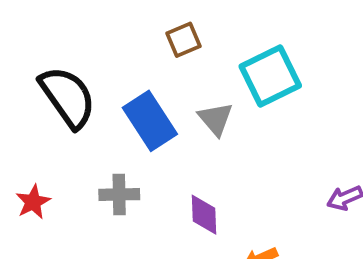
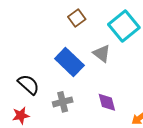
black semicircle: (68, 97) -> (29, 84), moved, size x0.7
red star: (33, 202) -> (21, 115), turned 30

